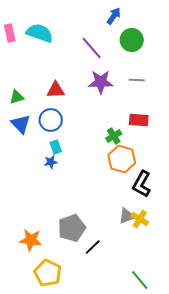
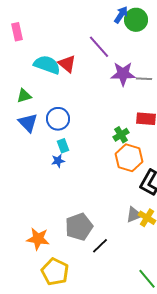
cyan semicircle: (40, 33) -> (47, 65), moved
green circle: (132, 40) -> (136, 20), moved
purple star: (101, 82) -> (123, 74), moved
red triangle: (56, 90) -> (67, 64), moved, turned 42

